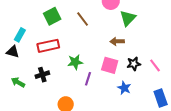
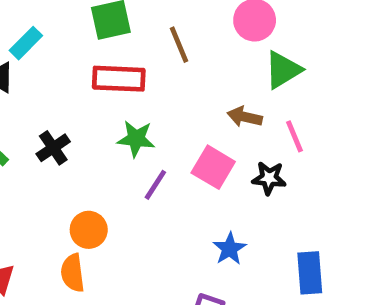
red rectangle: (48, 46) -> (119, 79), moved
pink line: (155, 65) -> (294, 136), moved
black cross: (42, 75) -> (53, 148), turned -32
blue star: (124, 88) -> (230, 249), moved

